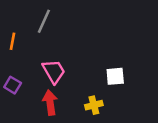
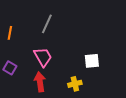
gray line: (44, 21) -> (47, 24), moved

